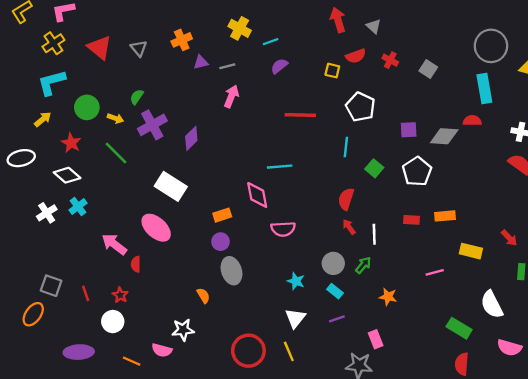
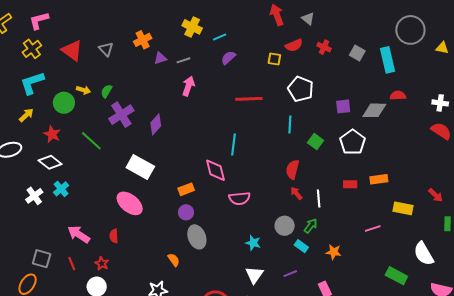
cyan rectangle: (484, 88) -> (388, 60), moved
yellow arrow: (115, 118) -> (83, 90), moved
cyan line: (280, 167) -> (234, 145), turned -75
pink arrow: (114, 244) -> (79, 234), moved
cyan rectangle: (335, 291) -> (301, 246), moved

